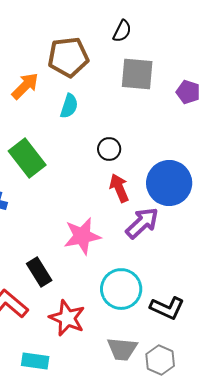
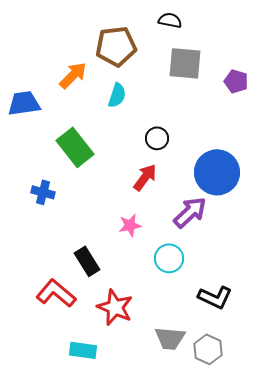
black semicircle: (122, 31) -> (170, 20), turned -105
red arrow: (119, 188) -> (145, 177), moved, turned 60
pink star: (82, 236) -> (130, 225), size x0.6
cyan circle: (121, 289) -> (169, 258), moved, size x0.7

